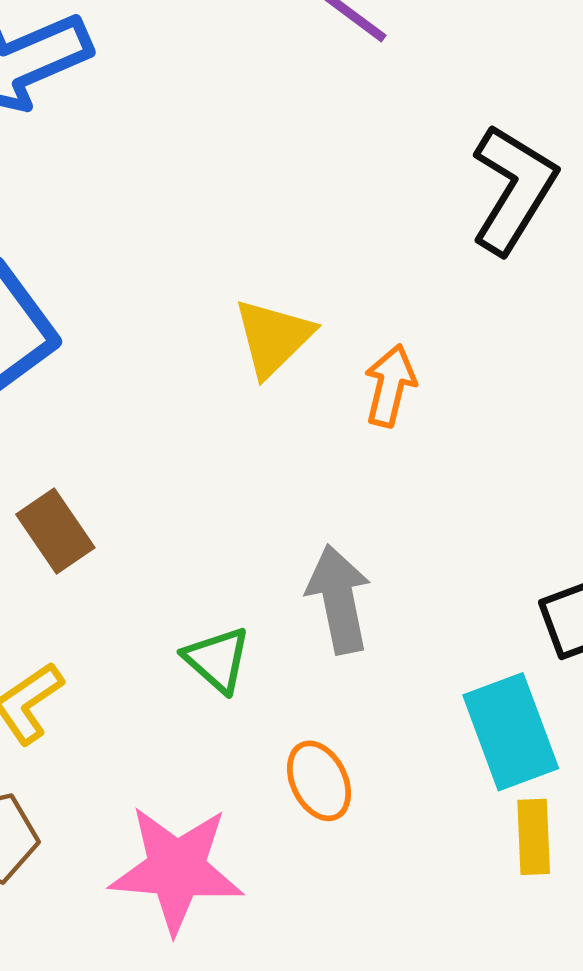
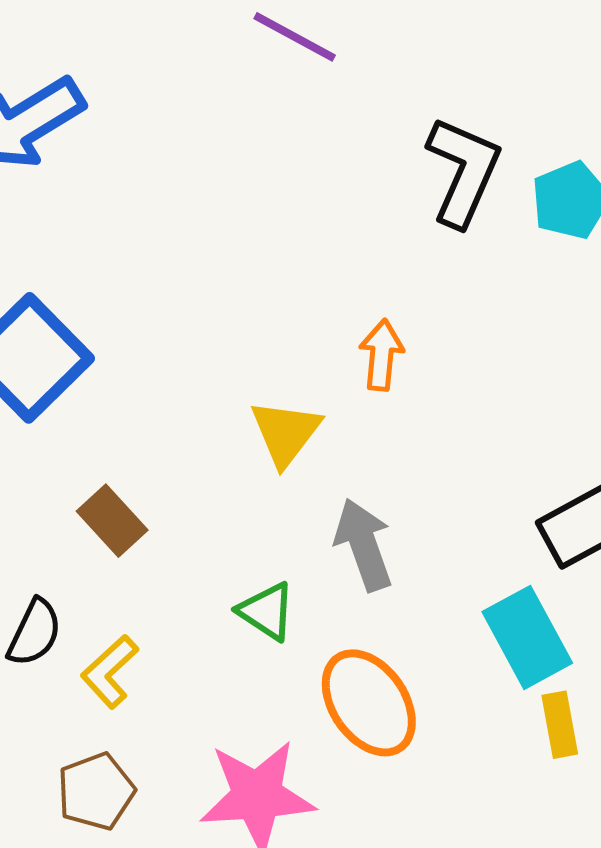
yellow triangle: (273, 338) -> (285, 433), moved
orange ellipse: (319, 781) -> (369, 703), size x1.6

